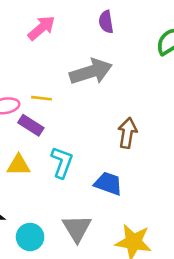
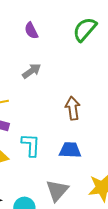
gray arrow: (91, 72) -> (32, 71), size x0.6
gray triangle: (77, 228) -> (57, 191), turned 30

